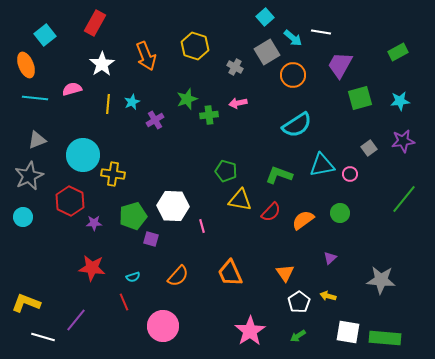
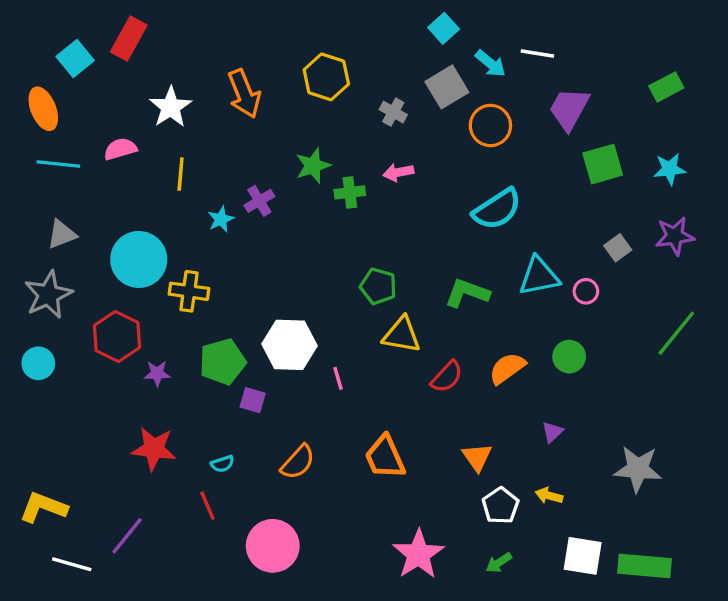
red rectangle: (95, 23) -> (129, 38), moved
cyan star: (132, 102) -> (221, 219), moved
red semicircle: (271, 212) -> (447, 377), moved

